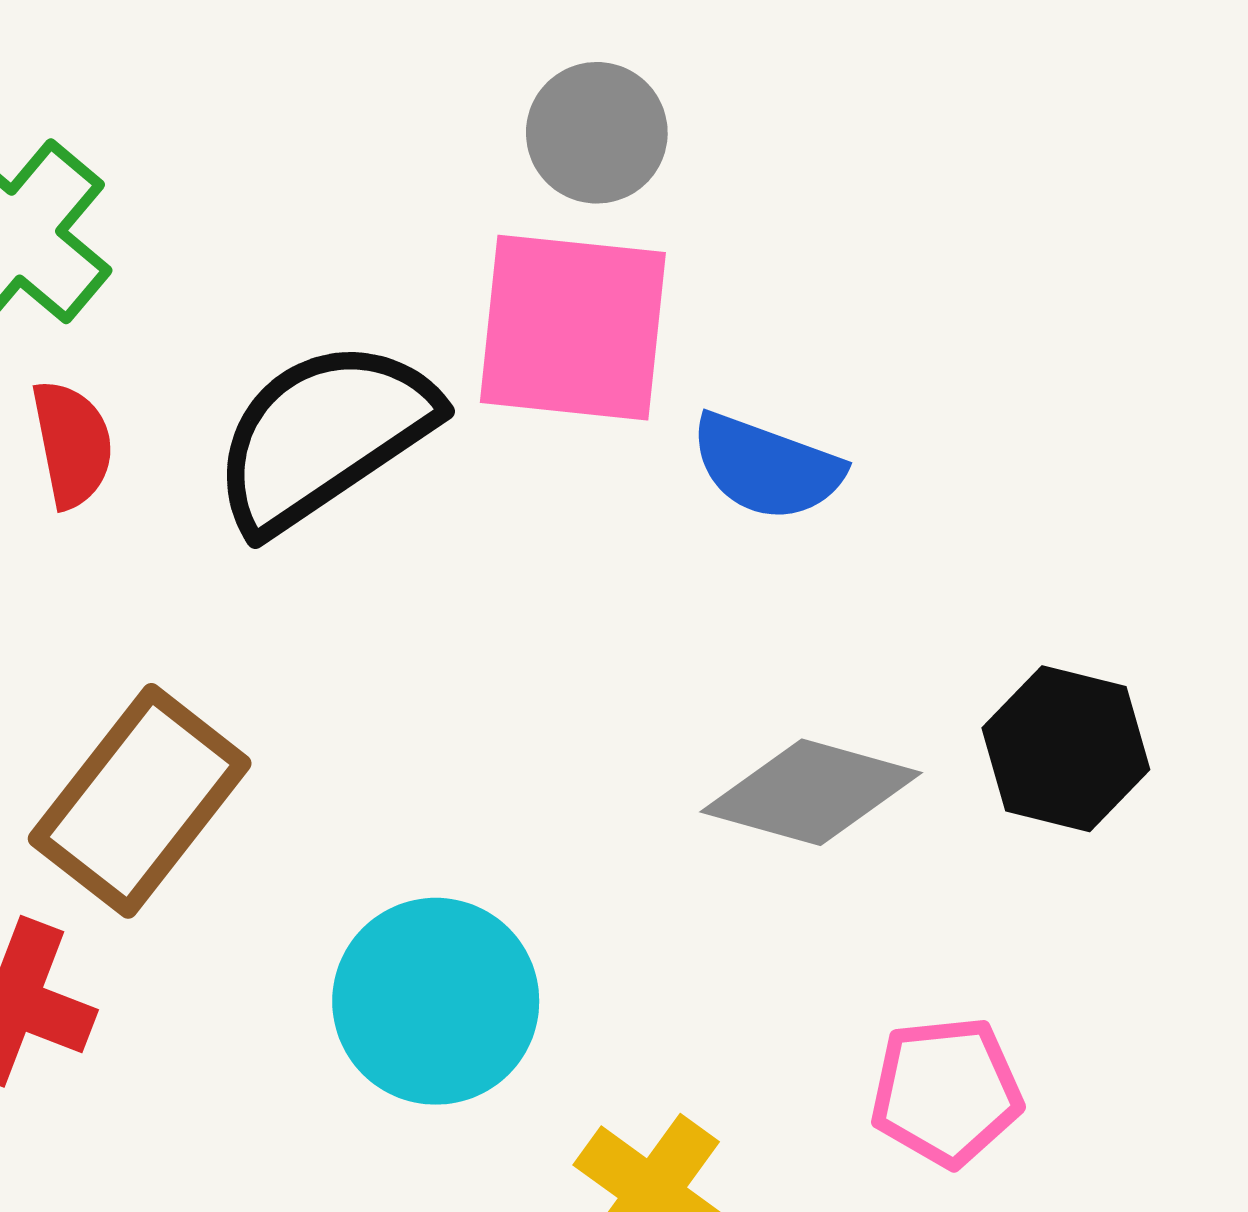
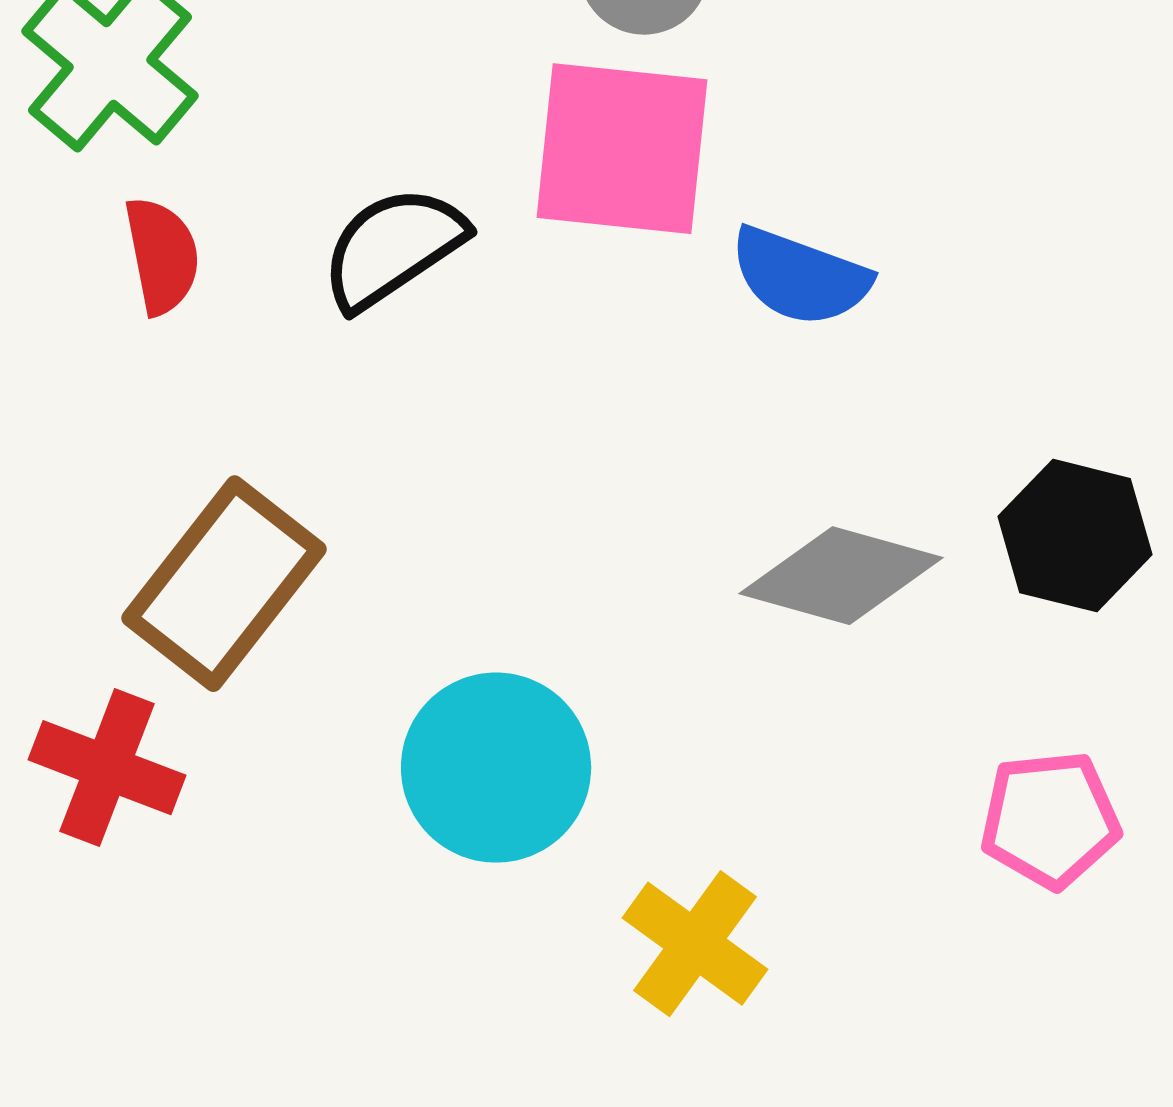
black semicircle: (324, 435) -> (393, 248), size x0.7
pink pentagon: (946, 1092) -> (1050, 820), moved

